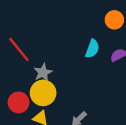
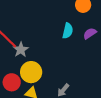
gray star: (43, 72) -> (21, 50), moved

